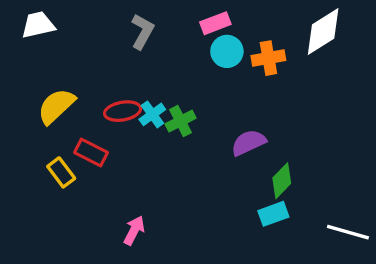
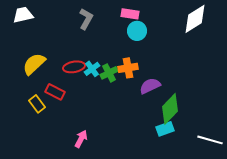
pink rectangle: (215, 23) -> (130, 14), turned 30
orange cross: (268, 58) -> (128, 68), moved
green diamond: (282, 181) -> (170, 109), size x1.4

